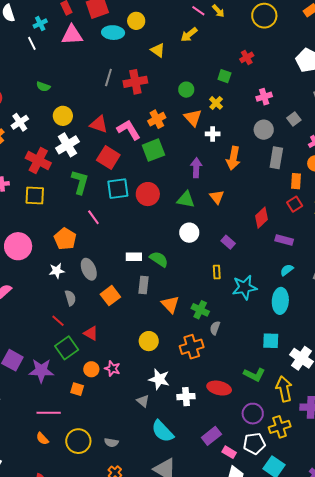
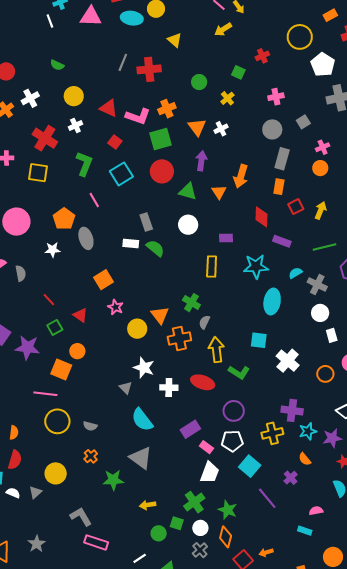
yellow circle: (264, 16) -> (300, 37), moved
yellow arrow: (189, 35) -> (223, 29), moved
orange triangle: (193, 118) -> (197, 127), moved
pink L-shape: (129, 130) -> (138, 116), turned 135
white cross: (213, 134) -> (221, 129), turned -32
white cross: (67, 145) -> (75, 126), size x0.6
red square: (108, 157) -> (115, 142), size x0.6
orange arrow: (233, 158) -> (241, 176), moved
orange rectangle: (296, 181) -> (279, 187), moved
cyan square: (118, 189) -> (121, 174), turned -30
red circle: (148, 194) -> (162, 171), moved
red diamond: (261, 218) -> (261, 217), turned -50
purple rectangle: (228, 242) -> (226, 238), turned -48
gray ellipse: (89, 269) -> (86, 238), moved
cyan semicircle: (287, 270) -> (295, 273), moved
yellow rectangle: (217, 272) -> (212, 267), size x1.5
gray rectangle: (144, 285) -> (146, 222), moved, turned -30
cyan star: (244, 287) -> (256, 267), moved
gray semicircle: (70, 298) -> (21, 273), moved
orange triangle: (170, 304) -> (160, 315), moved
green square: (67, 348) -> (55, 327), size x0.7
pink star: (112, 369) -> (115, 307), moved
orange square: (77, 389) -> (61, 369), size x1.5
yellow arrow: (284, 389) -> (216, 350), moved
pink line: (49, 413) -> (45, 394), moved
yellow cross: (280, 427) -> (272, 433), moved
orange semicircle: (42, 439) -> (14, 433), moved, turned -136

